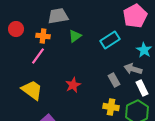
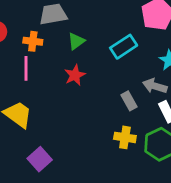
pink line: (38, 56) -> (26, 68), turned -36
red star: (73, 85) -> (75, 75), moved

